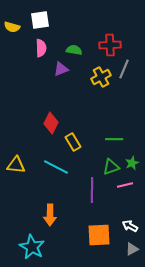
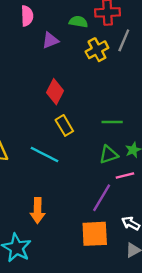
green semicircle: (74, 50) -> (78, 22), moved
red diamond: (51, 123) -> (55, 92), moved
purple line: (92, 190) -> (102, 198), moved, turned 30

